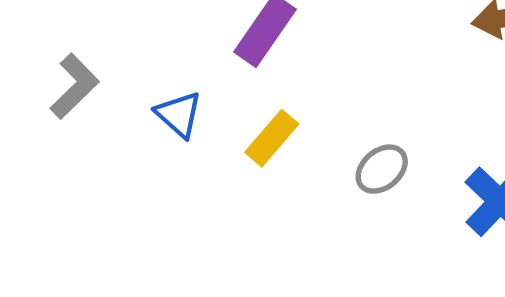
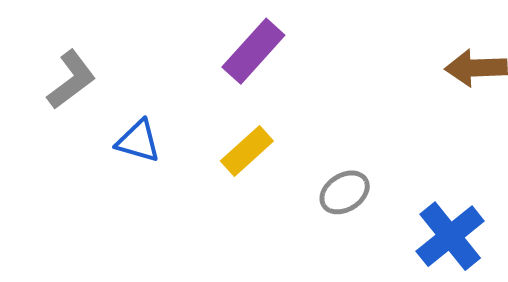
blue triangle: (179, 114) -> (138, 141), moved, turned -33

